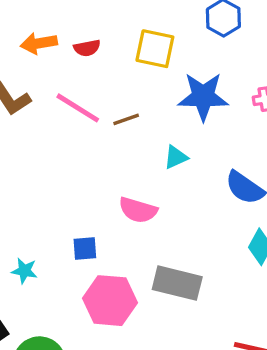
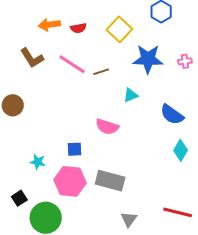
yellow square: (155, 49) -> (119, 29), turned 30
gray rectangle: (177, 283) -> (110, 181), moved
pink hexagon: (110, 301) -> (70, 181), moved

